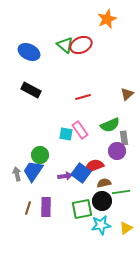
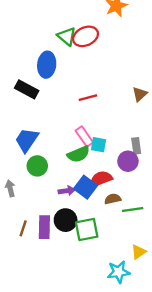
blue ellipse: (29, 52) -> (47, 65), moved, turned 70
green semicircle: (110, 125) -> (78, 154), moved
cyan square: (66, 134) -> (99, 145), moved
blue trapezoid: (33, 171) -> (27, 140), moved
black circle: (102, 201) -> (66, 220), moved
cyan star: (101, 225) -> (119, 272), moved

